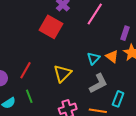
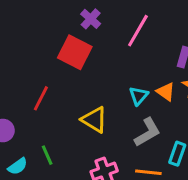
red line: (25, 70) -> (41, 98), moved
yellow triangle: (62, 73) -> (94, 120), turned -42

